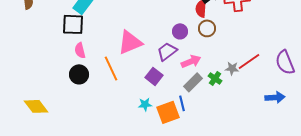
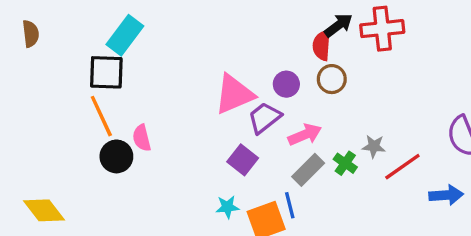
pink triangle: (130, 42) -> (234, 94), moved
pink semicircle: (80, 50) -> (142, 138), moved
red line: (249, 61) -> (402, 167), moved
orange line: (111, 68) -> (101, 116), moved

